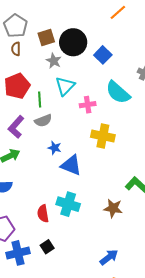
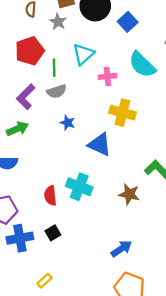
gray star: (54, 61) -> (58, 22), moved
blue triangle: (71, 165) -> (100, 144), moved

